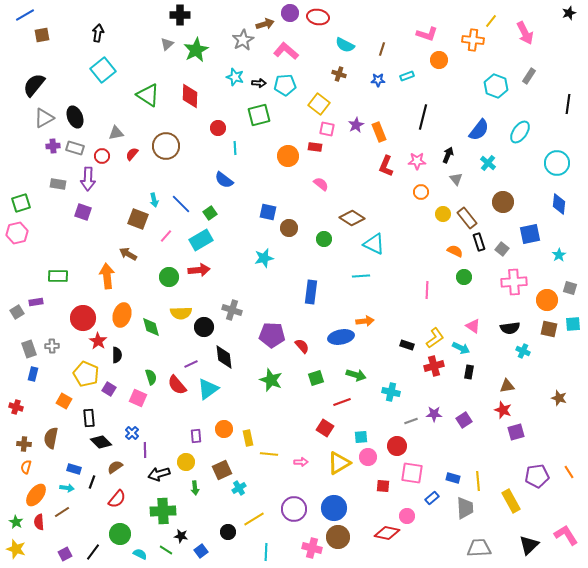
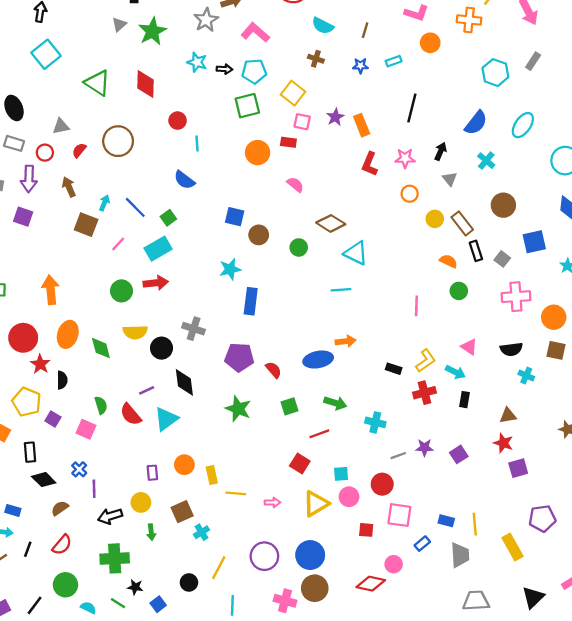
green square: (259, 115) -> (247, 106), moved
cyan arrow: (154, 200) -> (104, 203), turned -144
brown arrow: (128, 254) -> (69, 187), moved, turned 36
blue rectangle: (311, 292) -> (251, 301), moved
black line: (92, 482) -> (28, 549), moved
yellow line: (254, 519) -> (219, 568), turned -30

